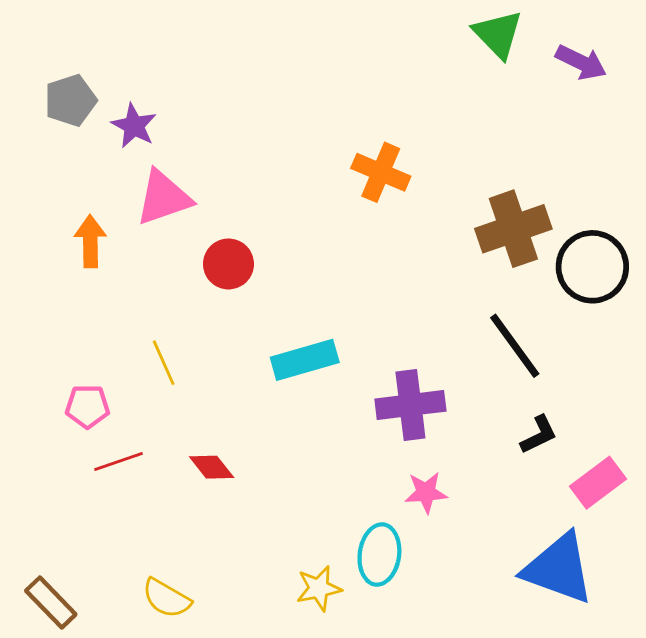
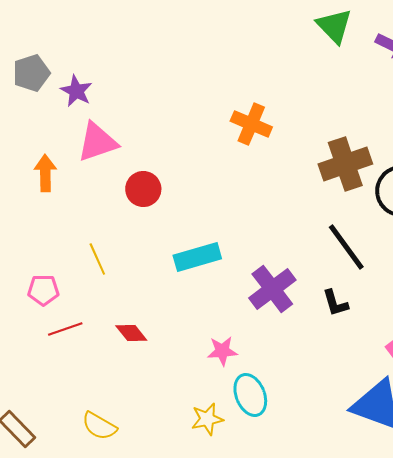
purple cross: (410, 405) -> (272, 289), turned -30
black L-shape: (539, 435) -> (335, 303), moved, turned 100
pink star: (426, 492) -> (222, 351), moved
cyan ellipse: (379, 555) -> (250, 395), turned -30

